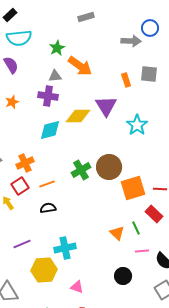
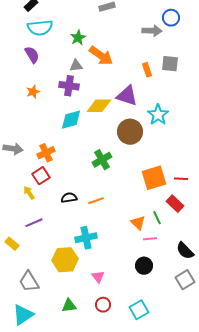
purple triangle: (106, 106) -> (127, 96), turned -40
brown circle: (109, 167) -> (130, 132), moved
orange line: (47, 184) -> (96, 201), moved
purple line: (22, 244) -> (34, 223), moved
pink line: (142, 251) -> (150, 239), moved
pink triangle: (77, 287) -> (98, 277), turned 32

